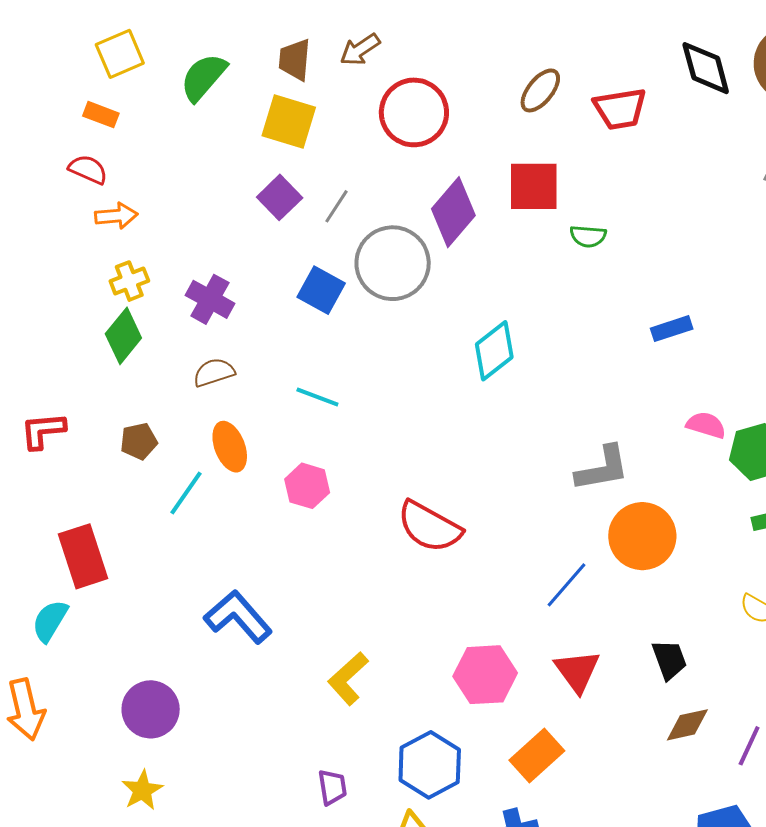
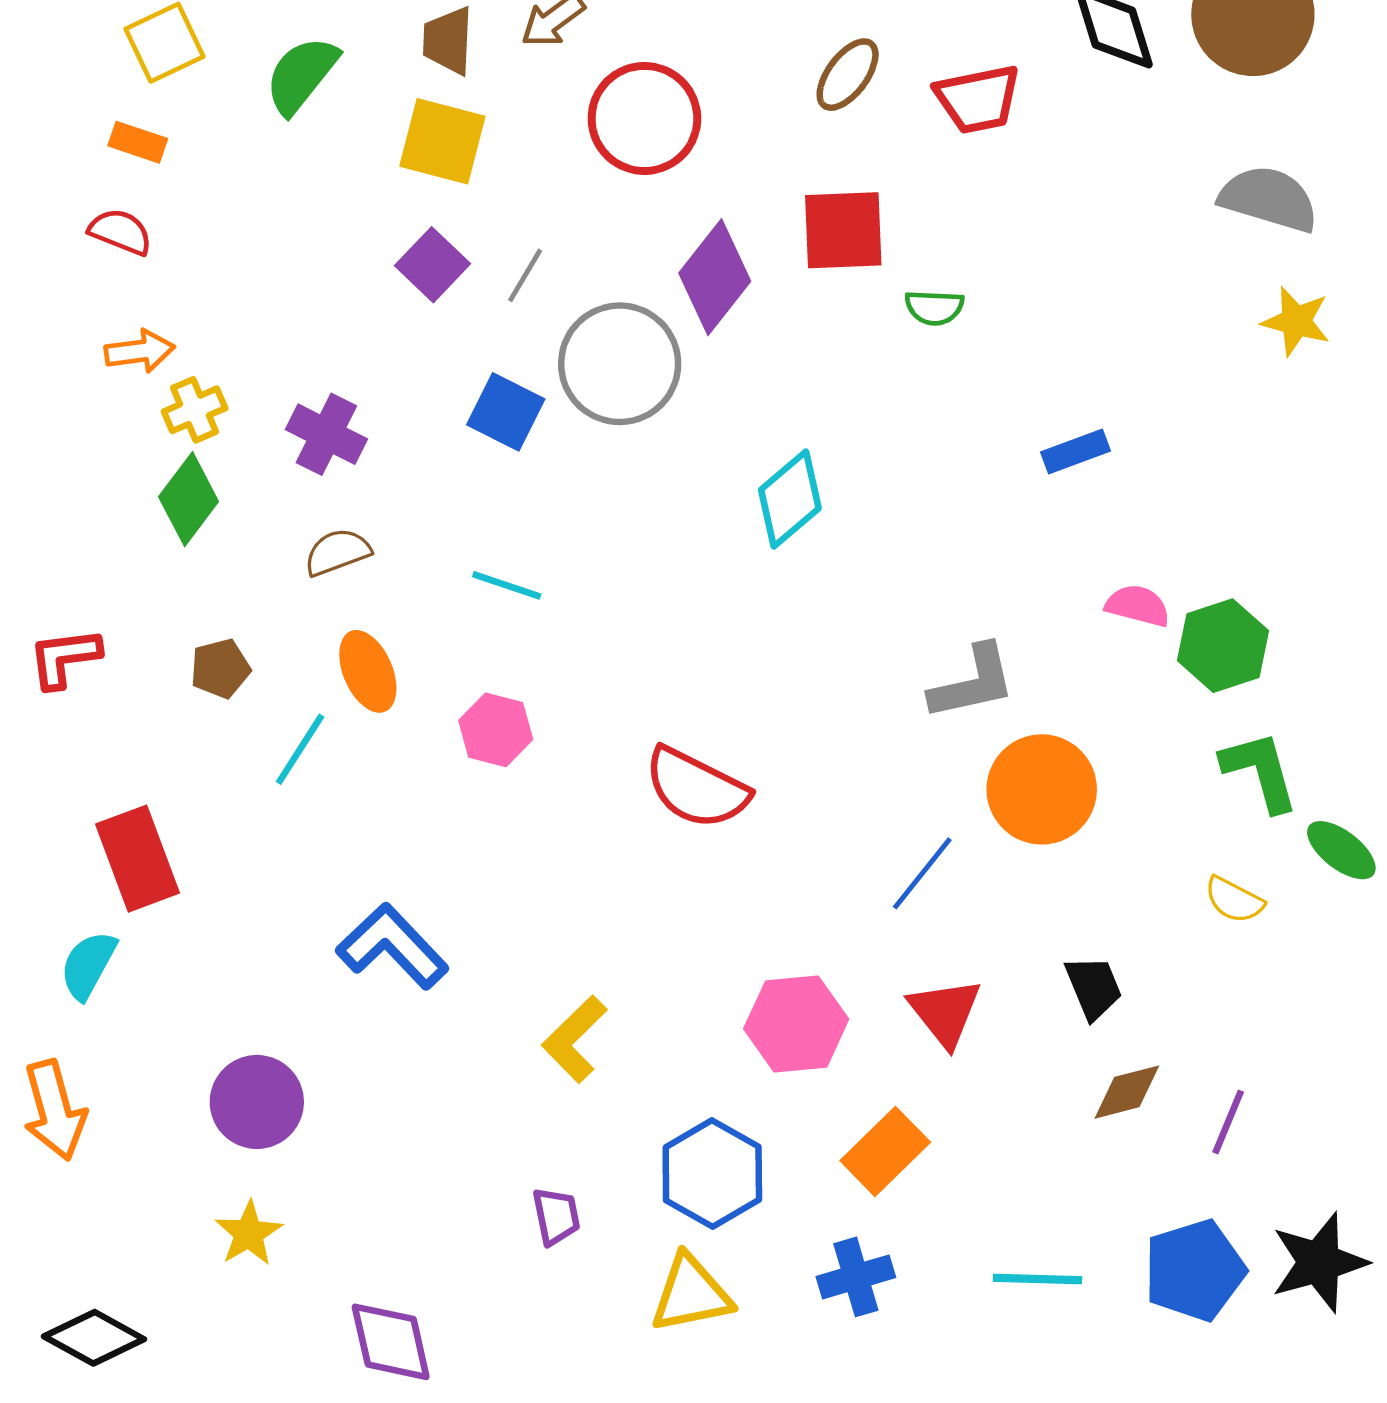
orange arrow: (116, 216) -> (140, 351), moved

